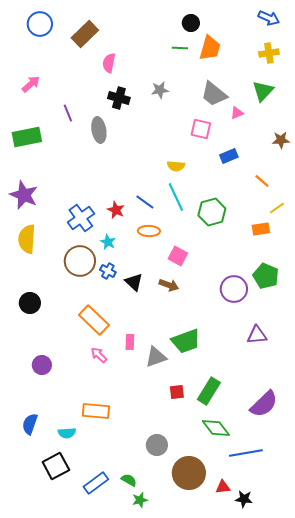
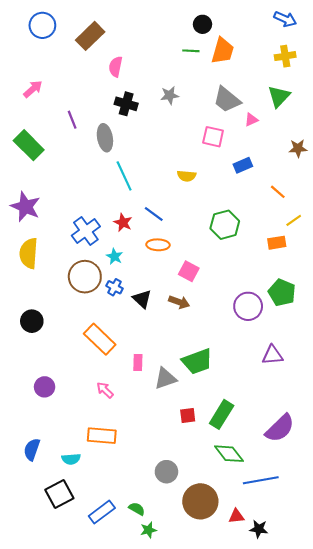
green rectangle: (27, 137) -> (29, 145), turned 56
cyan line: (176, 197) -> (124, 176), moved
pink arrow: (99, 355) -> (105, 390), moved

